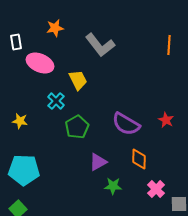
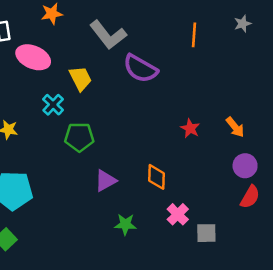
purple semicircle: (126, 124) -> (140, 69), moved
green pentagon: (77, 127) -> (79, 137), turned 30
green star: (113, 186) -> (125, 224), moved

